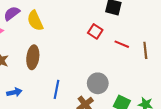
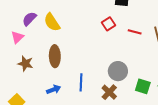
red square: (95, 31) -> (109, 24), turned 32
blue arrow: (14, 92) -> (54, 90), moved

